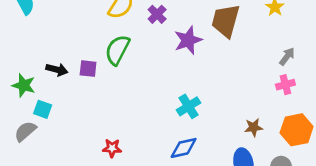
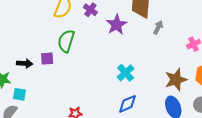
gray arrow: (287, 56) -> (158, 27), moved
brown star: (253, 127) -> (176, 80), size x1.6

